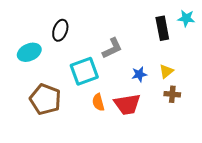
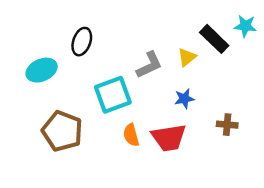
black rectangle: (162, 28) -> (214, 39), turned -35
yellow triangle: (166, 71) -> (187, 57), moved

